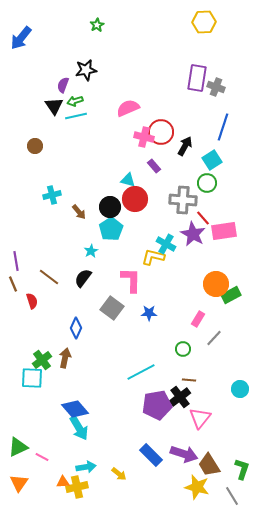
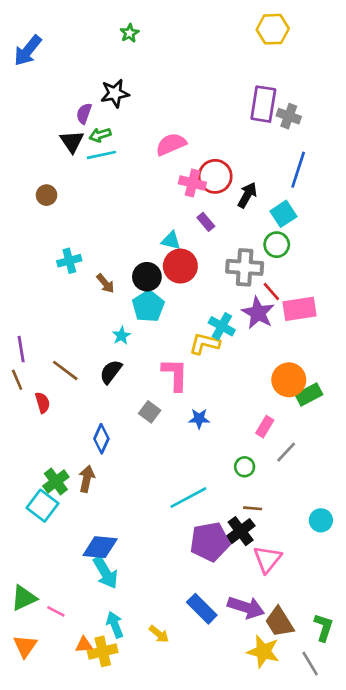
gray square: (112, 308) -> (150, 412), size x0.7
cyan square: (32, 378) -> (43, 506), turned 35
blue diamond: (75, 409) -> (100, 547), turned -44
cyan arrow: (86, 467) -> (115, 625), turned -102

